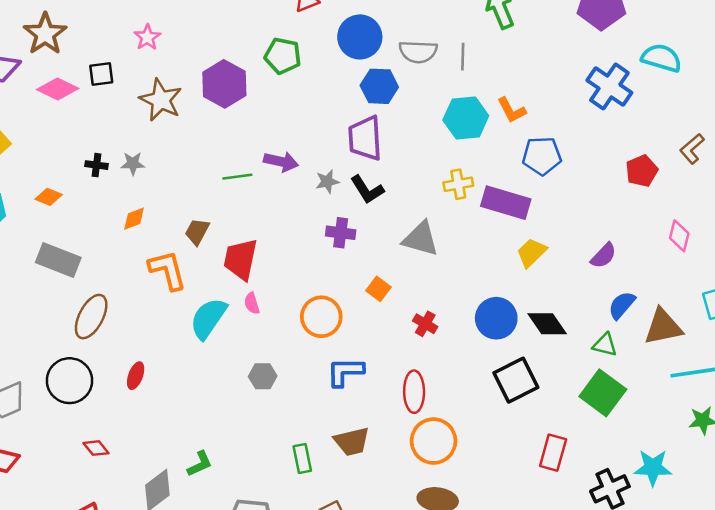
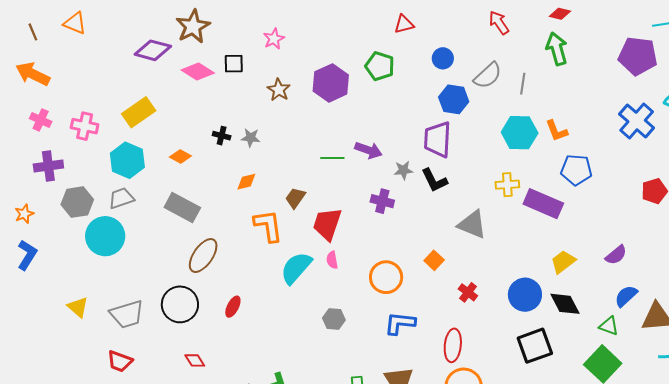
blue circle: (360, 37) -> (443, 58), size x0.6
gray semicircle: (418, 52) -> (488, 76), turned -52
brown star: (161, 100) -> (279, 90), size x0.7
purple cross: (341, 233) -> (382, 201), moved
yellow trapezoid: (531, 253) -> (563, 262), moved

